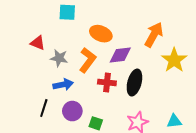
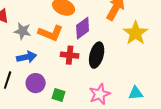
purple diamond: (120, 55) -> (83, 28), turned -30
orange L-shape: (88, 60) -> (51, 33), turned 75

